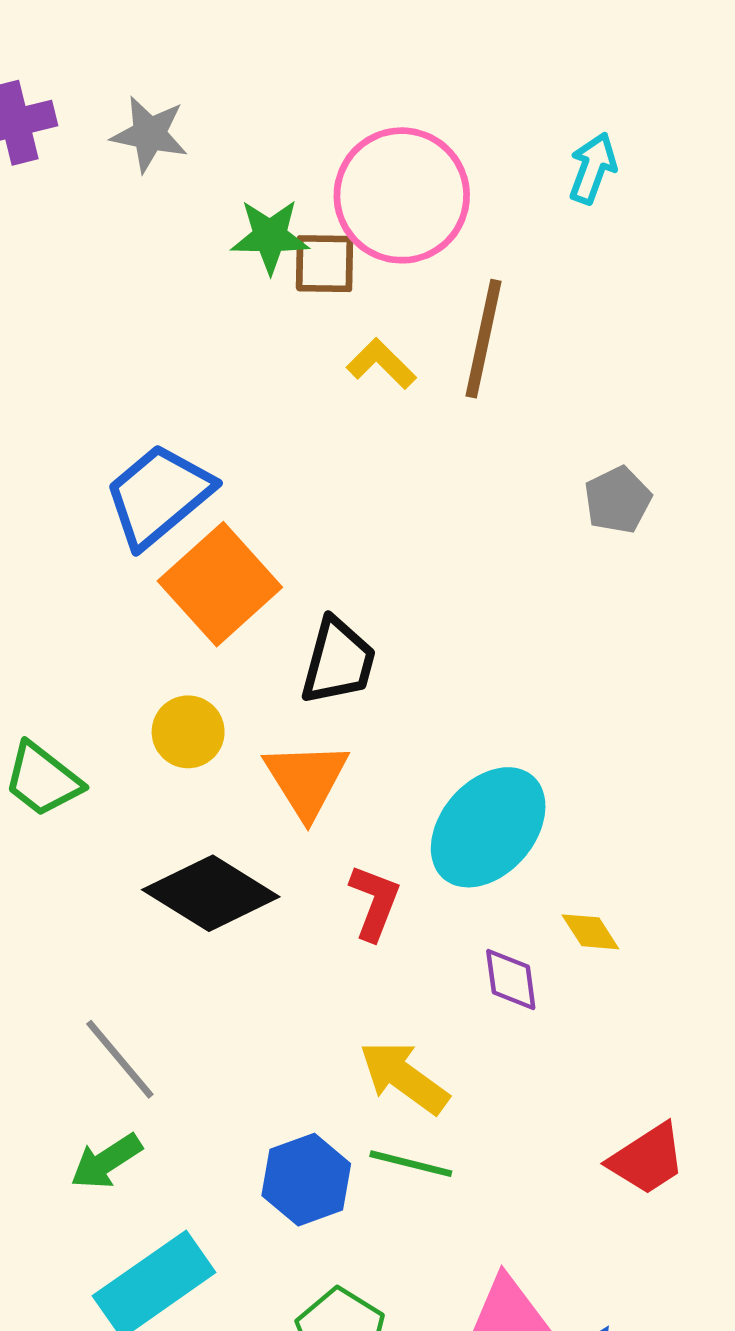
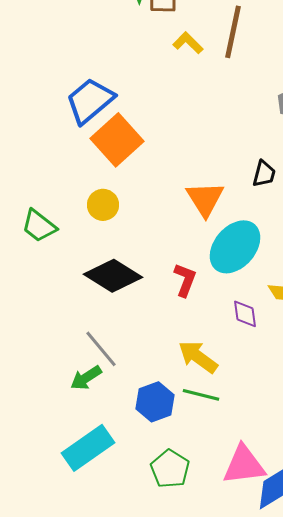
black trapezoid: (338, 661) -> (264, 174), moved, size x0.7
orange triangle: (306, 780) -> (205, 199), moved
gray line: (120, 1059) -> (101, 349), moved
green arrow: (106, 1161) -> (86, 378), moved

